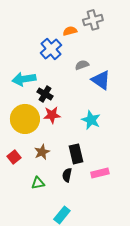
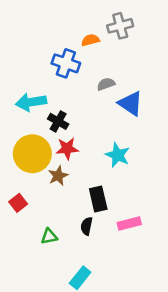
blue cross: (51, 49) -> (66, 63), turned -30
brown star: (42, 152) -> (58, 176), moved

